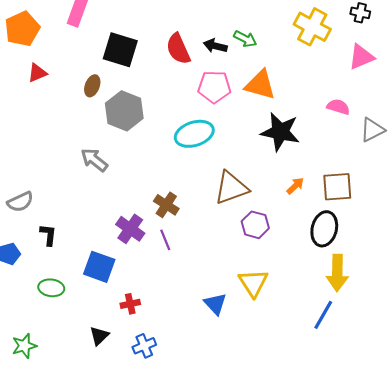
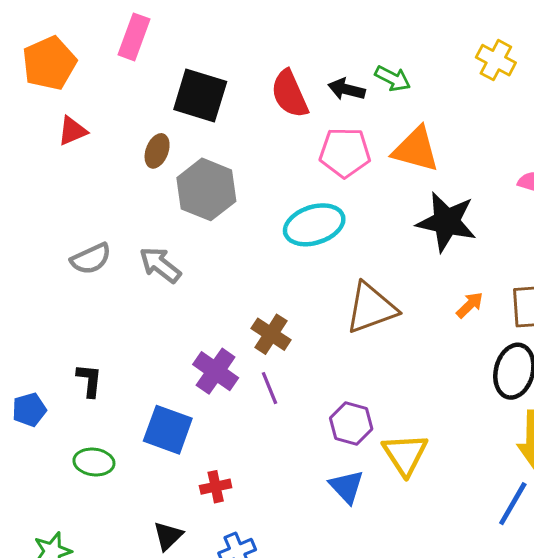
yellow cross: (312, 27) -> (496, 60), size x0.7
gray semicircle: (20, 202) -> (91, 259), moved
purple hexagon: (255, 225) -> (351, 423), moved

